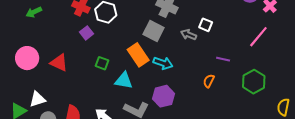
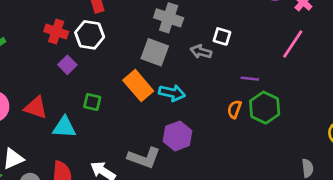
cyan triangle: (124, 81) -> (64, 127), moved
green hexagon: (254, 82) -> (265, 108), moved

